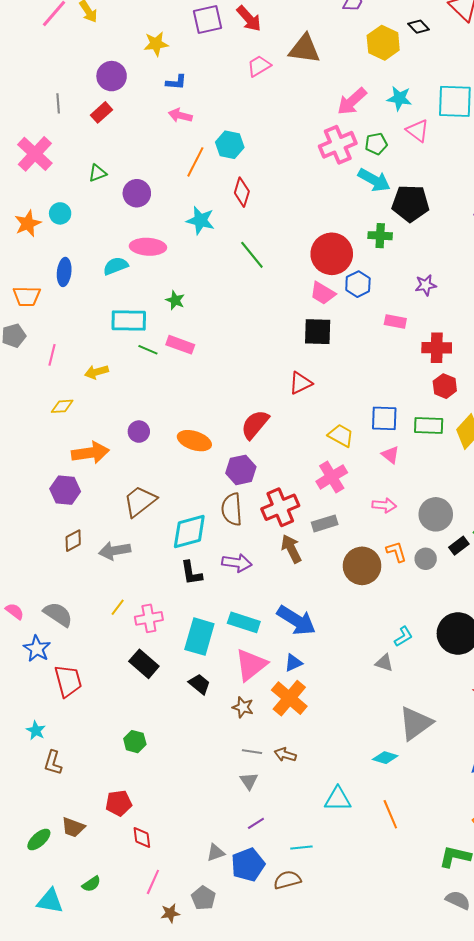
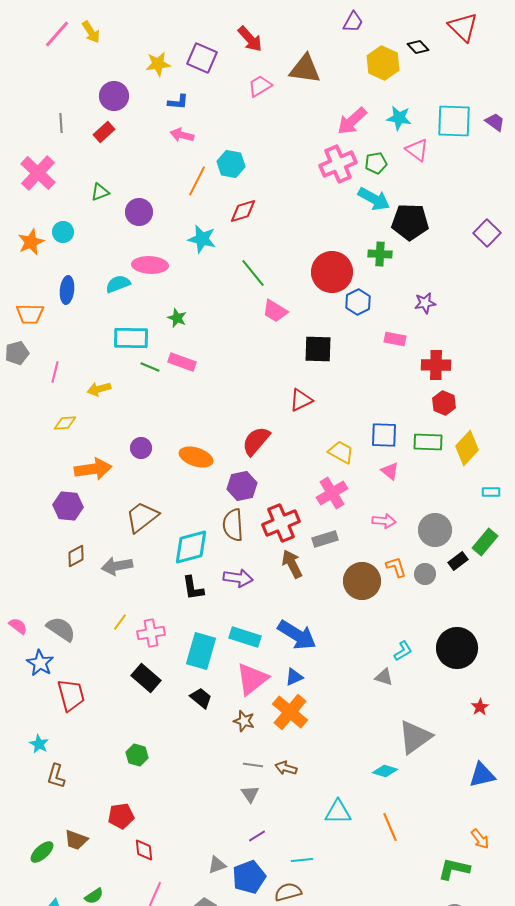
purple square: (208, 20) -> (202, 58), moved, turned 36
red diamond: (242, 192) -> (243, 211), turned 56
pink trapezoid: (323, 293) -> (275, 311), moved

